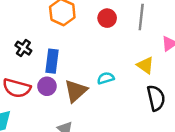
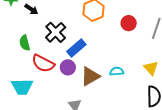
black cross: (23, 48) -> (56, 32), size x1.5
blue rectangle: (52, 61) -> (76, 48), turned 30

